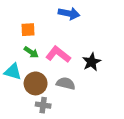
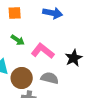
orange square: (28, 30) -> (15, 13), moved
green arrow: (31, 52) -> (18, 40), moved

